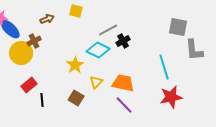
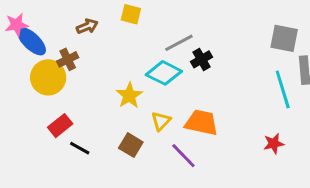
cyan line: (164, 67) -> (283, 89), moved
red star: (171, 97) -> (274, 144), size x0.6
black line: (42, 100) -> (80, 148), turned -56
purple line: (124, 105) -> (183, 156), moved

